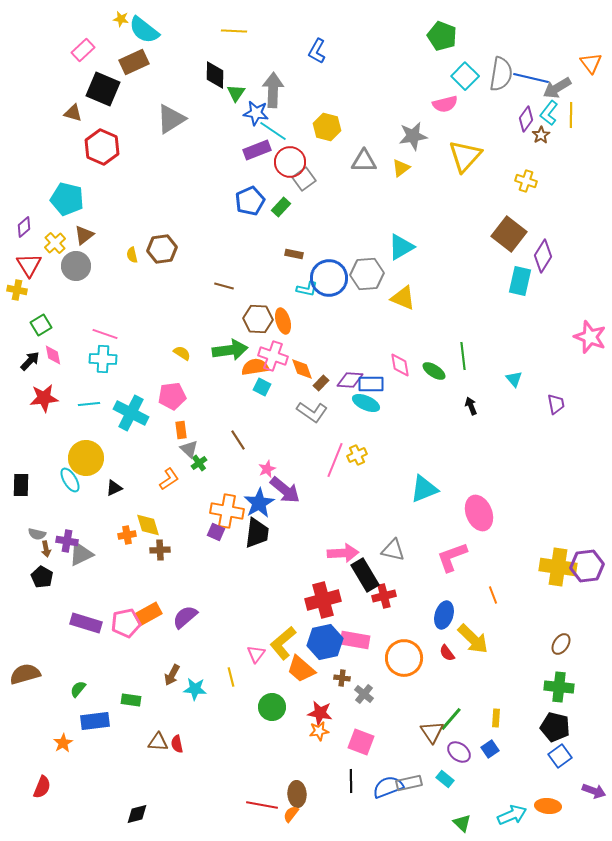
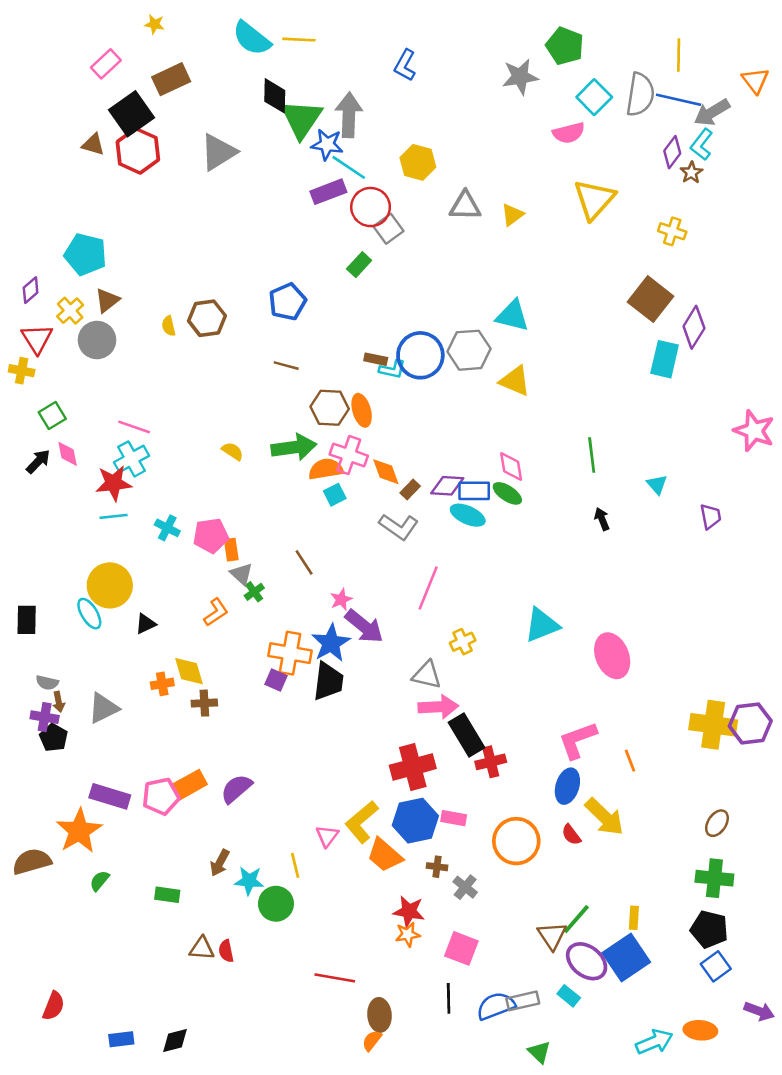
cyan semicircle: (144, 30) -> (252, 38), moved
black square: (103, 89) -> (132, 114), turned 32
green triangle: (236, 93) -> (302, 119), size x1.8
yellow line: (571, 115) -> (679, 55), moved
gray star: (413, 136) -> (520, 77), moved
red hexagon: (102, 147) -> (138, 151), moved
blue pentagon: (250, 201) -> (287, 302), moved
cyan triangle: (401, 247) -> (512, 316), turned 44
brown rectangle: (294, 254) -> (376, 359), moved
cyan cross: (103, 359) -> (132, 459), turned -32
green ellipse: (434, 371) -> (507, 493), moved
cyan square: (262, 387) -> (335, 495), turned 36
pink pentagon: (172, 396) -> (211, 536), moved
red star: (44, 398) -> (114, 483), moved
cyan cross: (131, 413) -> (167, 528), size x0.6
yellow cross: (357, 455) -> (463, 642), moved
purple cross: (67, 541) -> (45, 717), moved
gray triangle: (393, 550) -> (427, 675), moved
pink L-shape: (452, 557) -> (578, 740), moved
pink rectangle: (355, 640) -> (454, 818), size x0.7
green circle: (272, 707) -> (276, 904), moved
blue rectangle: (95, 721) -> (121, 1039), moved, size x0.7
orange star: (63, 743) -> (79, 831), moved, size x1.8
blue square: (490, 749) -> (626, 957), size x2.0
purple ellipse: (459, 752) -> (587, 961), size x1.4
red line: (262, 805) -> (335, 978), moved
green triangle: (462, 823) -> (539, 1052), moved

